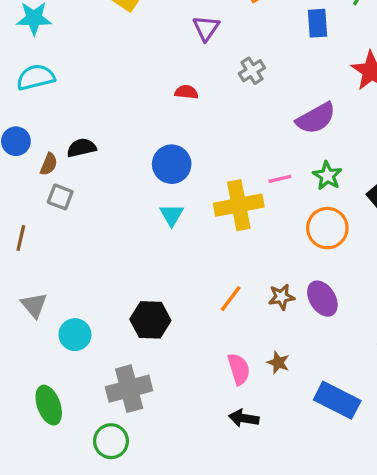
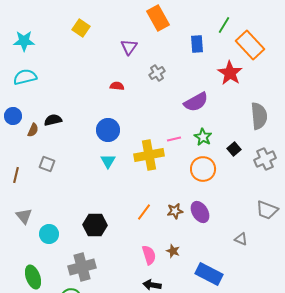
gray square: (60, 197) -> (47, 164), moved

